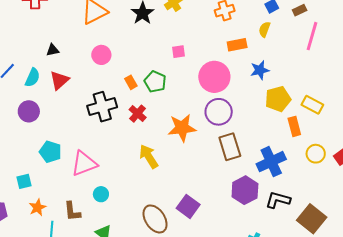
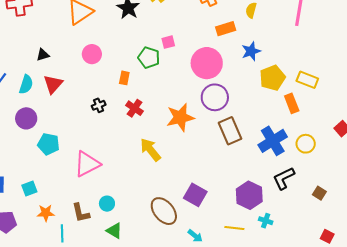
orange rectangle: (131, 82) -> (124, 78), turned 48
green pentagon: (155, 82) -> (149, 58), moved
black cross: (102, 107) -> (99, 105), size x0.5
cyan pentagon: (50, 152) -> (49, 144), moved
yellow circle: (316, 154) -> (306, 144), moved
purple hexagon: (245, 190) -> (249, 195), moved
cyan circle: (101, 194) -> (107, 204), moved
black L-shape: (278, 200) -> (284, 178), turned -35
orange star: (37, 208) -> (46, 213), turned 30
brown square: (312, 219) -> (319, 193), size x0.5

